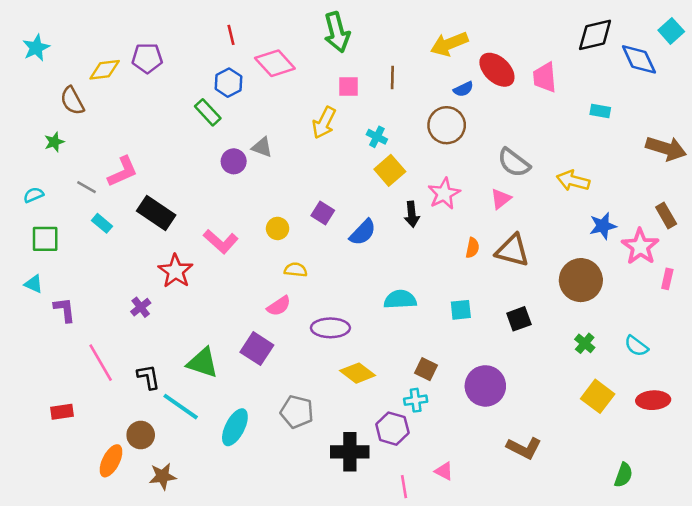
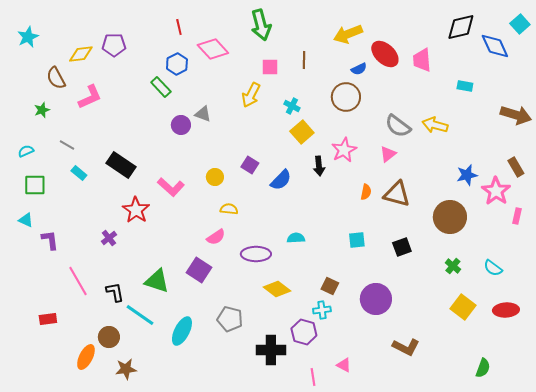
pink L-shape: (123, 172) -> (90, 97), moved
yellow arrow: (573, 181) -> (435, 125), moved
cyan semicircle: (400, 299) -> (296, 238), moved, size x0.7

